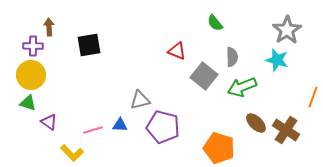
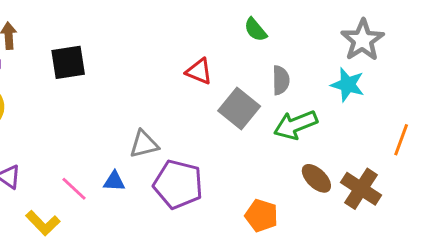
pink line: (93, 130) -> (74, 189), turned 60
orange pentagon: (219, 148) -> (261, 215), size x0.7

